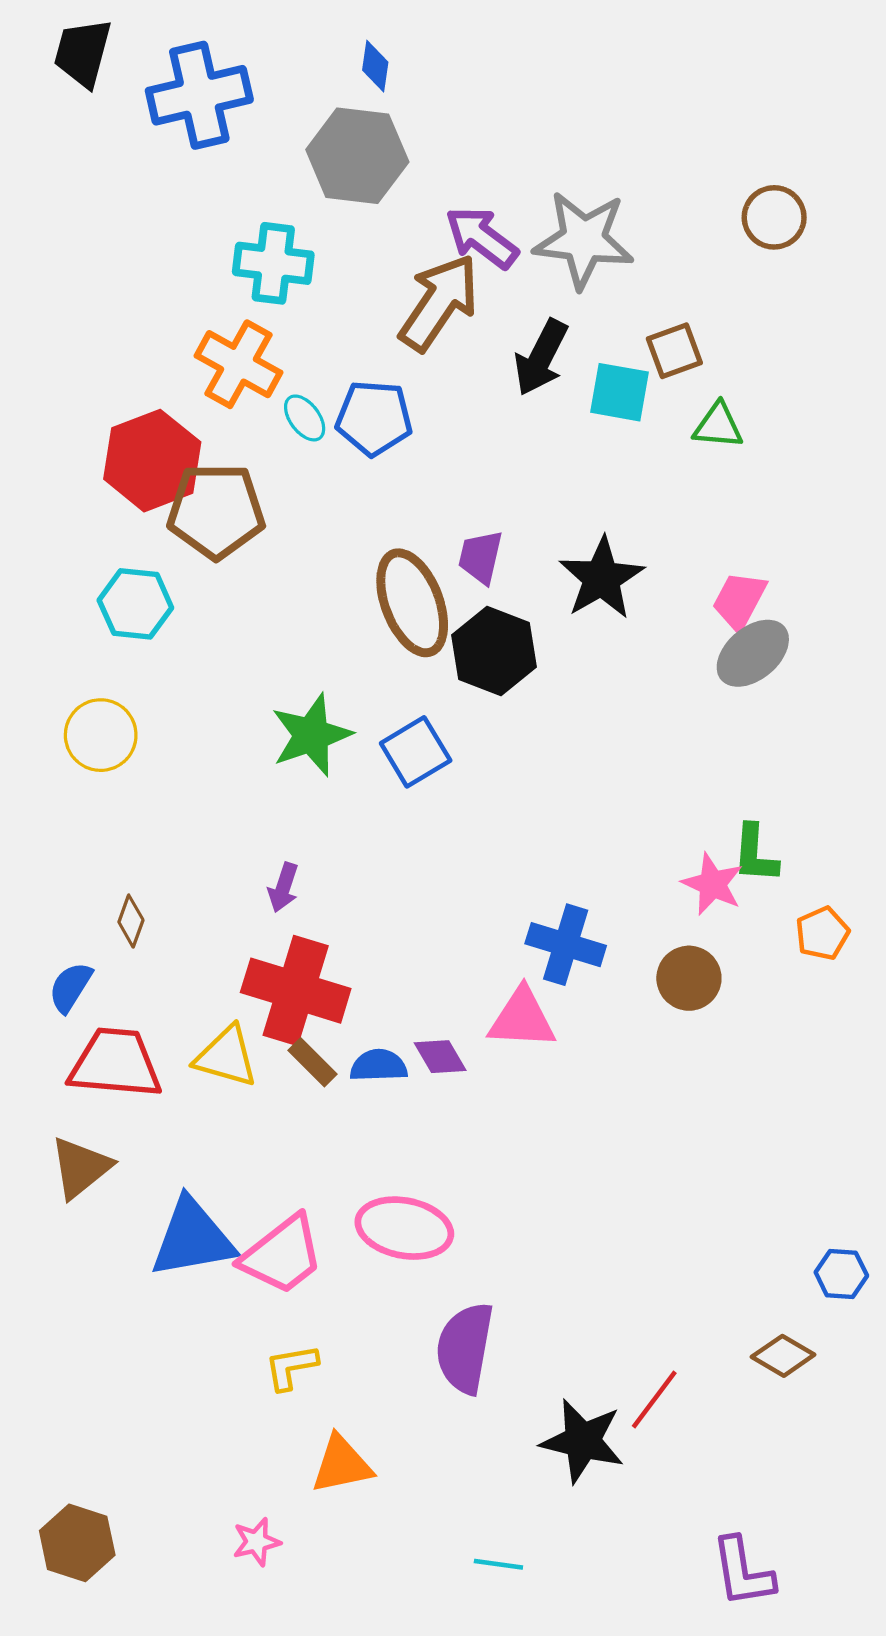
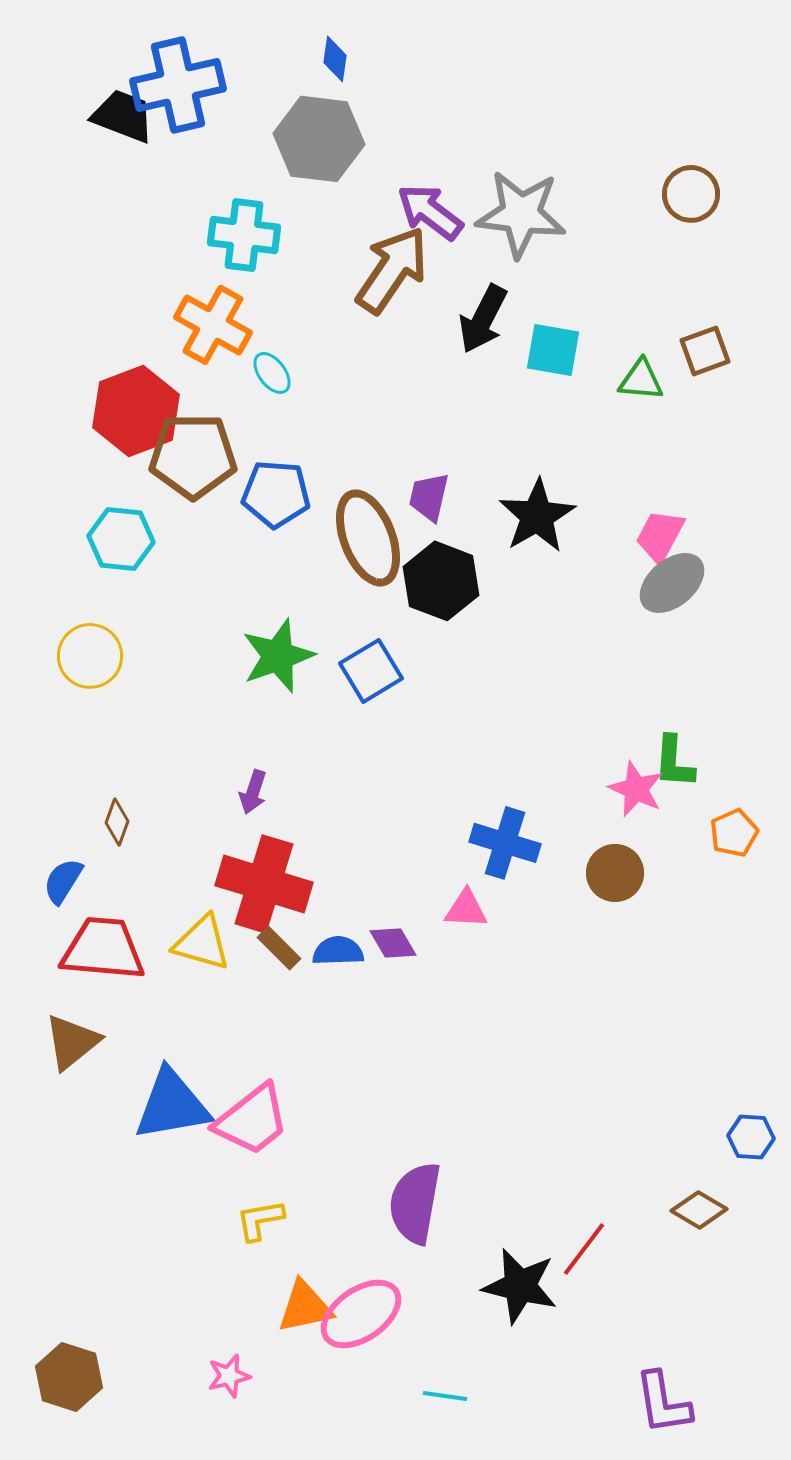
black trapezoid: (83, 53) -> (123, 116), moved, turned 96
brown square: (674, 351) -> (705, 351), moved
blue pentagon: (374, 418) -> (276, 494), moved
pink triangle: (522, 1019) -> (466, 909), size x0.7
pink ellipse: (404, 1228) -> (361, 1314), moved, turned -46

